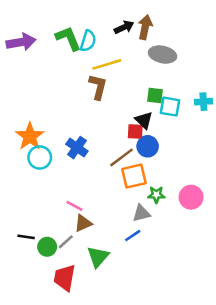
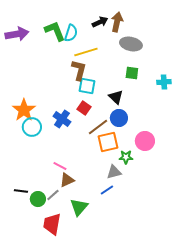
green square: (155, 95) -> (132, 73), moved
cyan square: (170, 107) -> (87, 86), moved
red square: (135, 131) -> (84, 108), moved, turned 32
pink circle: (191, 197) -> (145, 141), moved

